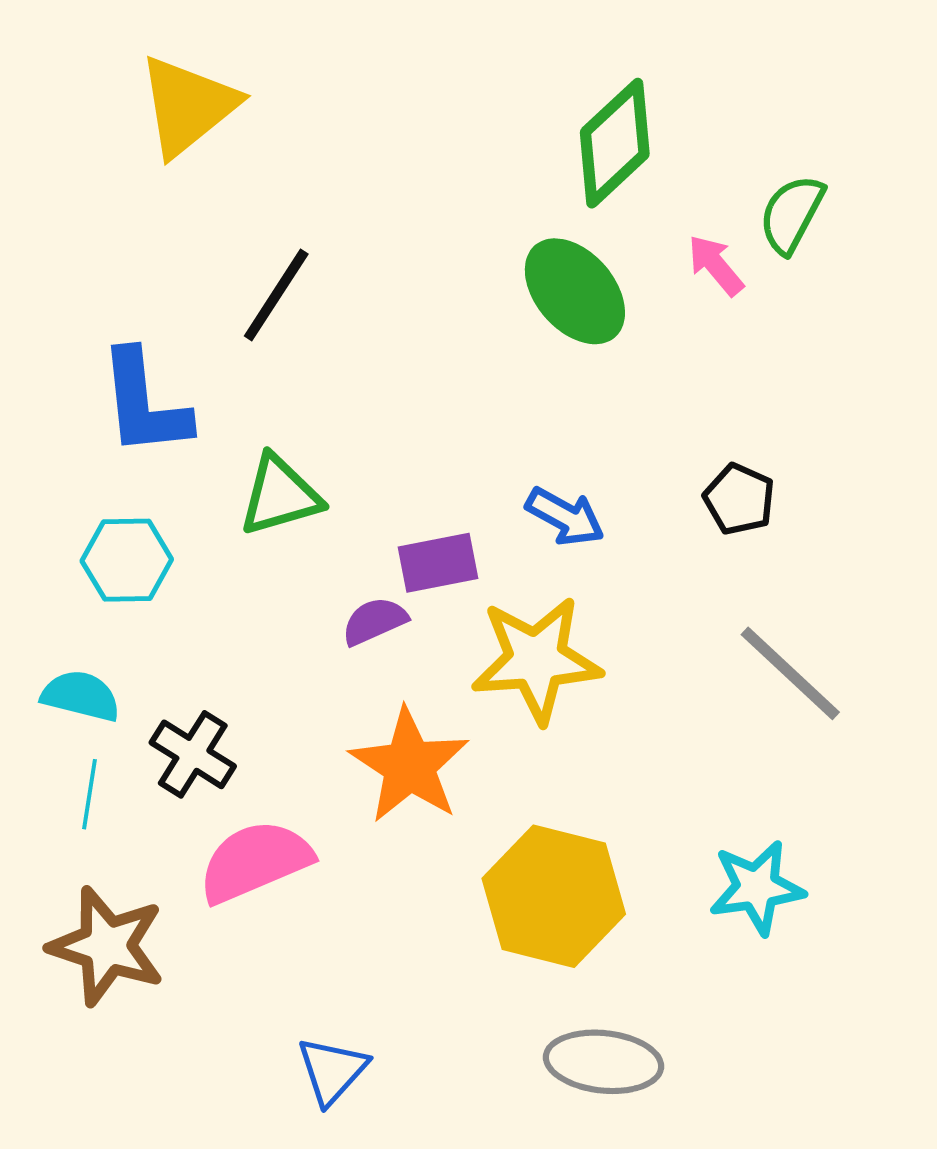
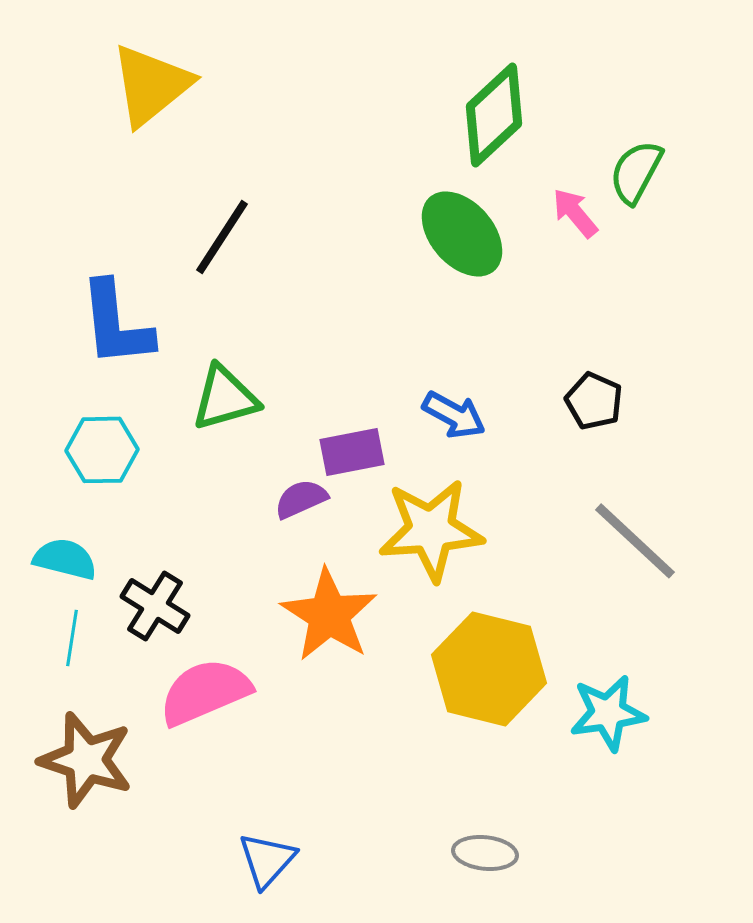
yellow hexagon: (554, 896) -> (489, 669), moved
gray ellipse: (604, 1062) -> (485, 853), size x0.7

